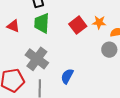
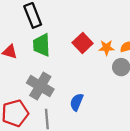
orange star: (99, 22) -> (106, 48), moved

